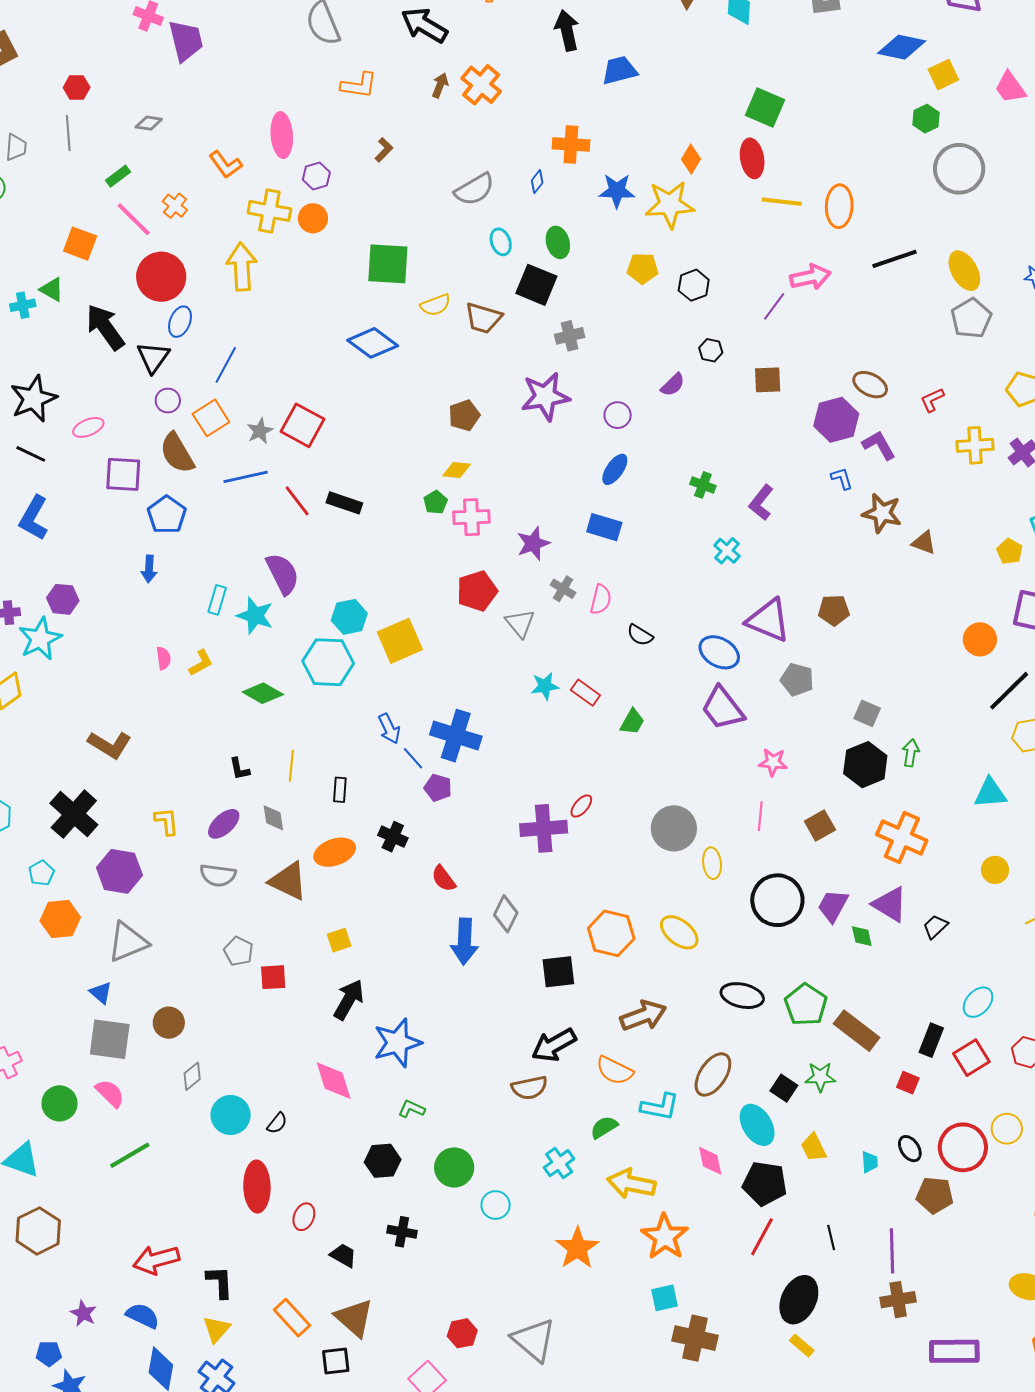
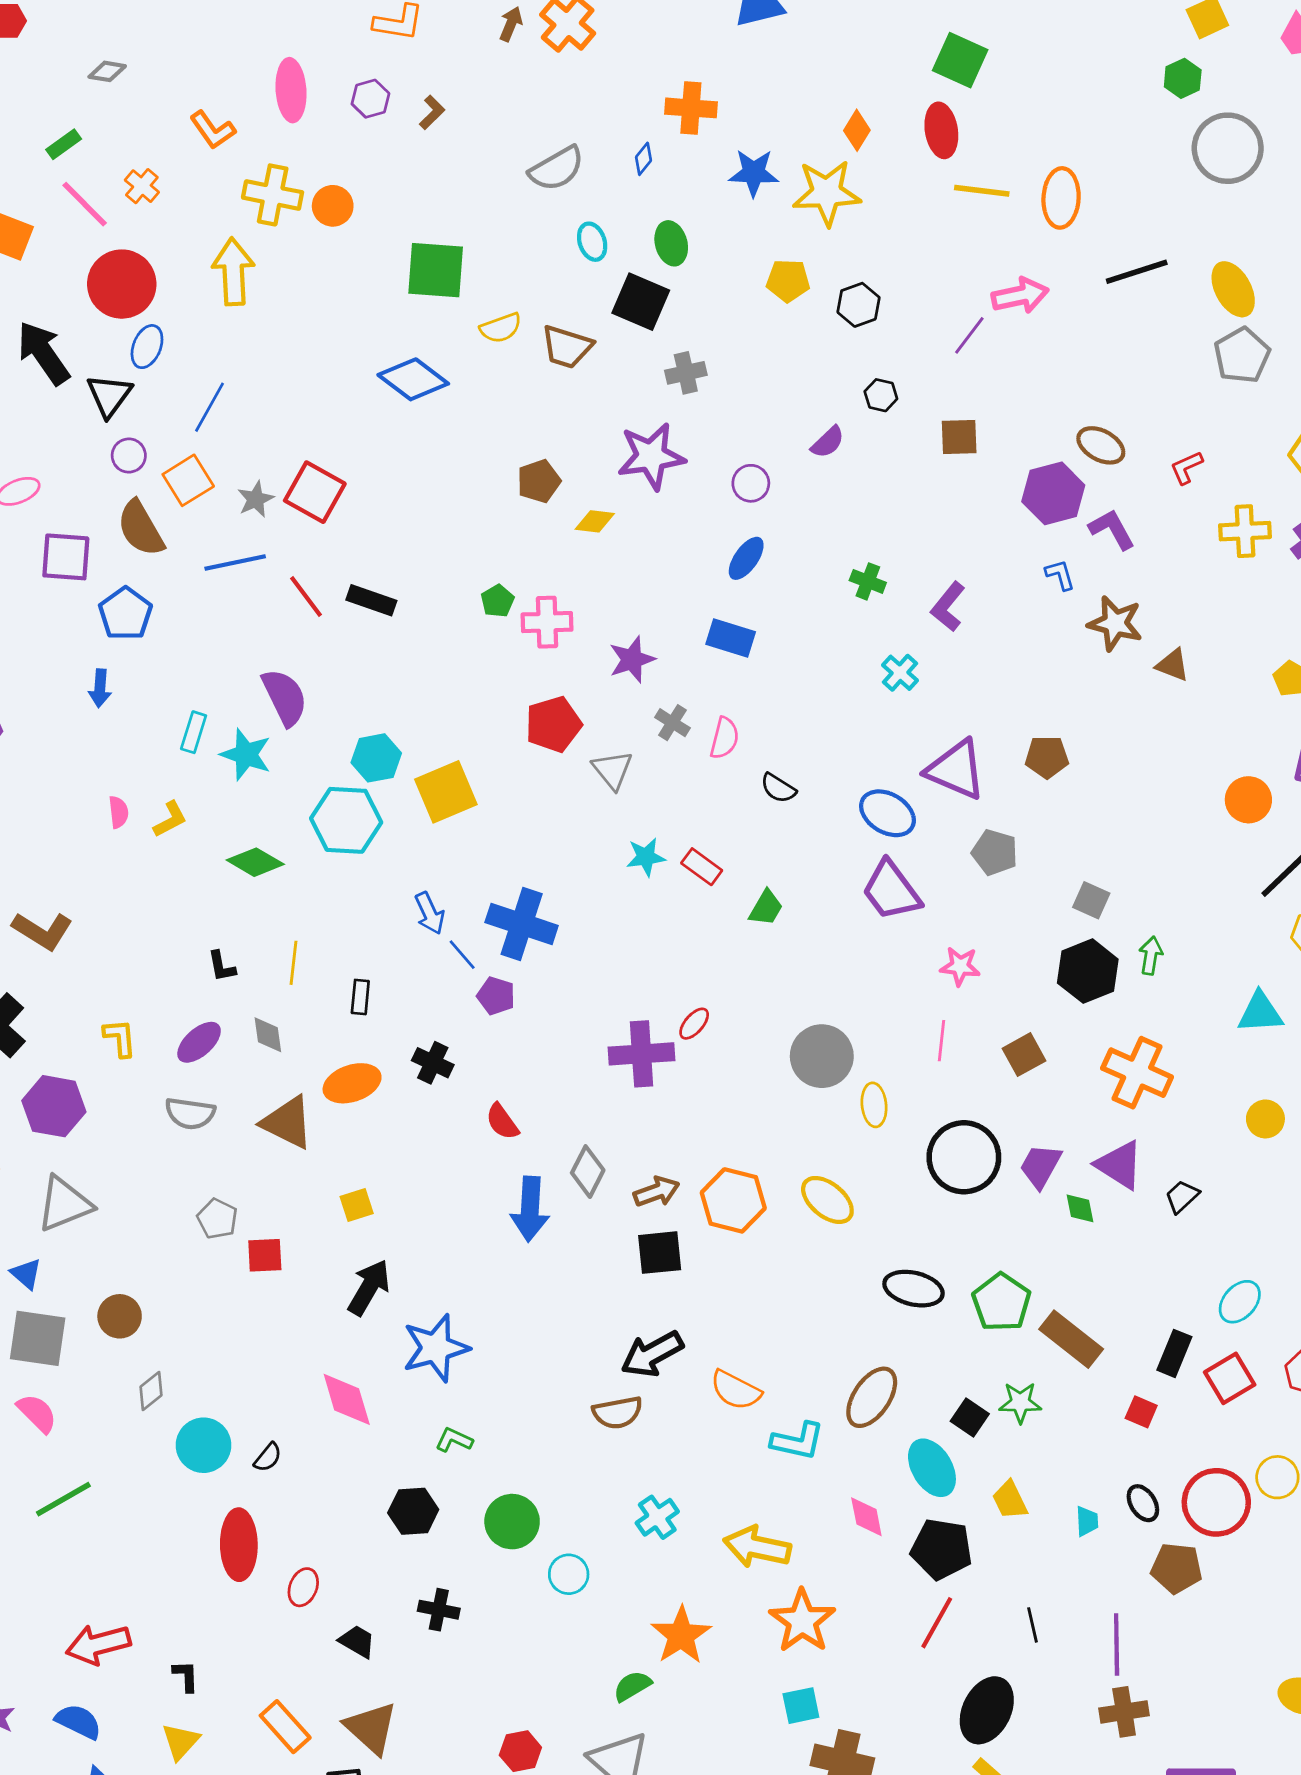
purple hexagon: (316, 176) -> (370, 99), moved
yellow diamond: (457, 470) -> (595, 521), moved
brown arrow: (643, 1016) -> (657, 1192), moved, size x0.7
green semicircle: (604, 1127) -> (632, 1686), moved
black L-shape: (220, 1282) -> (186, 1676), size x0.7

